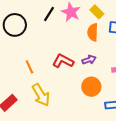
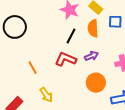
black line: (49, 14) -> (71, 36), moved
yellow arrow: (41, 95) -> (46, 95), size x0.7

